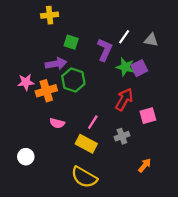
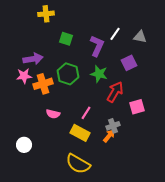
purple arrow: (56, 64) -> (33, 59), moved
green star: (125, 67) -> (99, 74), moved
orange arrow: (145, 165) -> (109, 136), moved

